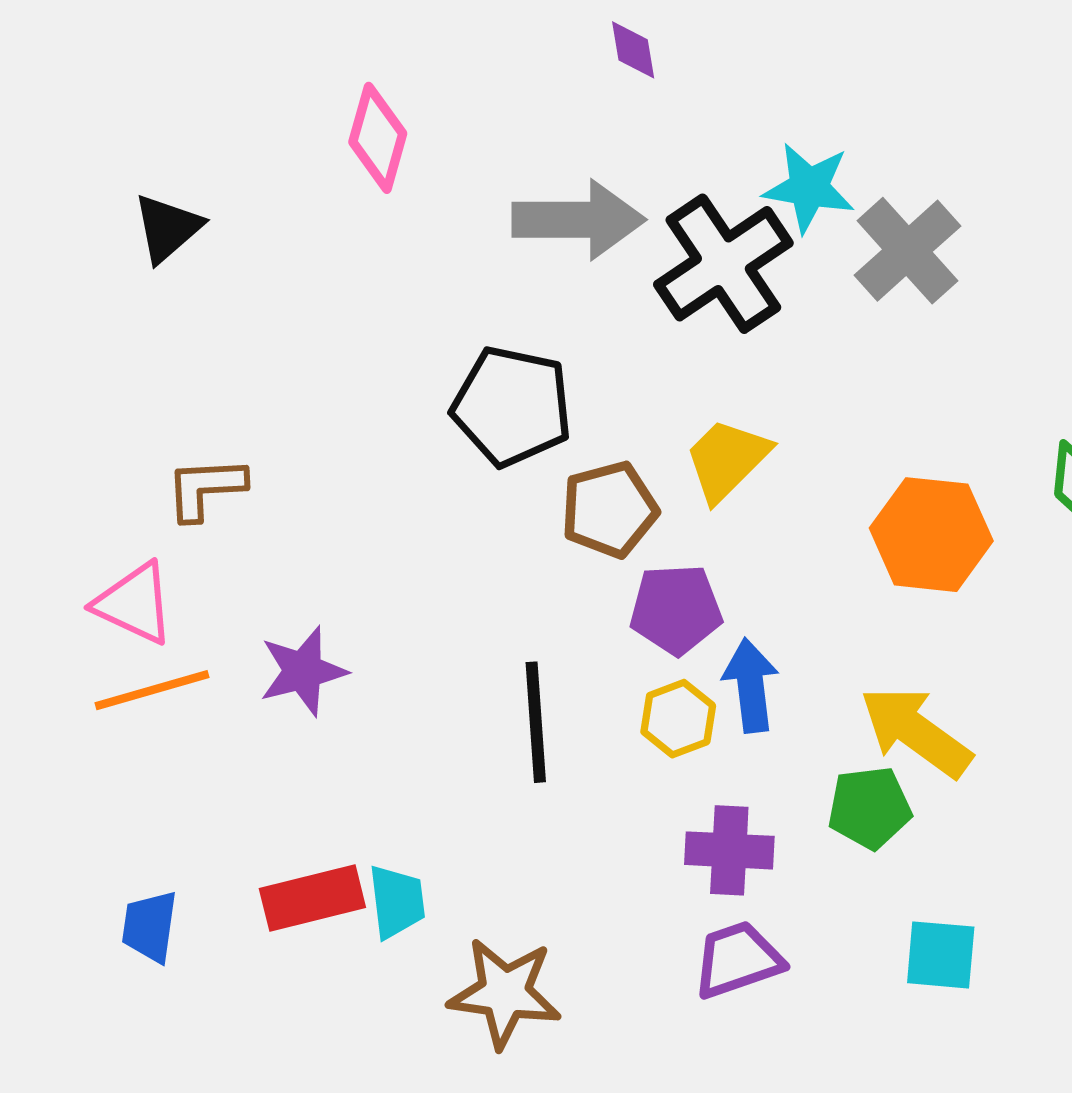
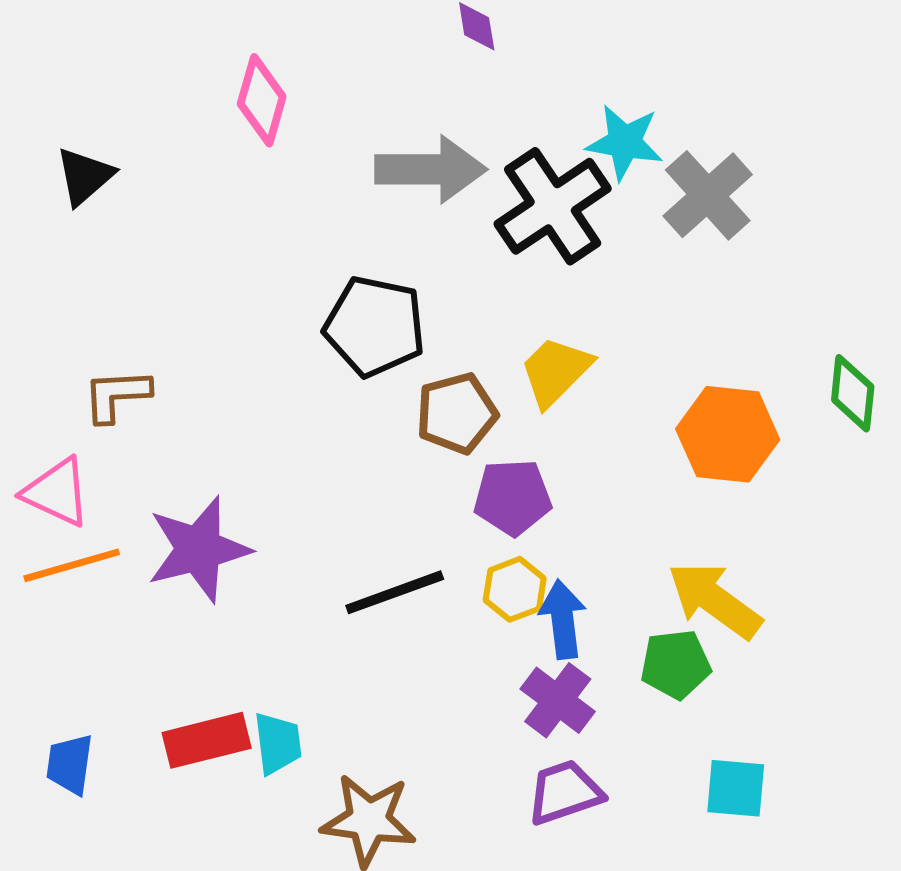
purple star: (303, 671) -> (199, 549), size x1.4
blue arrow: (751, 685) -> (563, 619), moved
black line: (536, 722) -> (395, 592), turned 74
purple cross: (729, 850) -> (558, 700), turned 34

